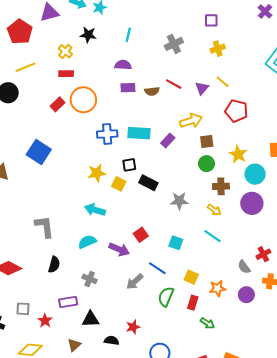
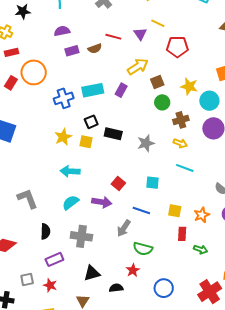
gray cross: (90, 279) -> (81, 236), size x1.5
green semicircle: (166, 297) -> (143, 249), moved, turned -84
purple rectangle: (68, 302) -> (54, 259), moved

